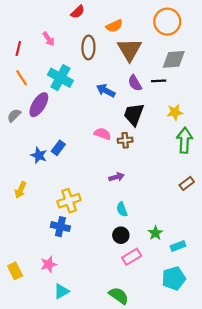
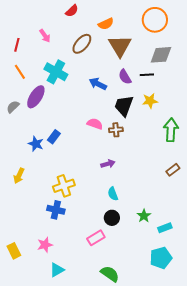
brown ellipse: (88, 47) -> (82, 44), turned 40
yellow star: (175, 112) -> (150, 101), moved
pink rectangle: (132, 257) -> (96, 238), moved

